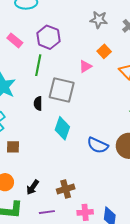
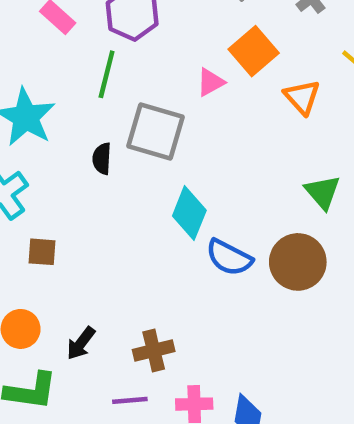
orange square: (104, 51) -> (254, 51), size x1.5
cyan diamond: (62, 128) -> (189, 213), moved
purple line: (47, 212) -> (130, 400), moved

